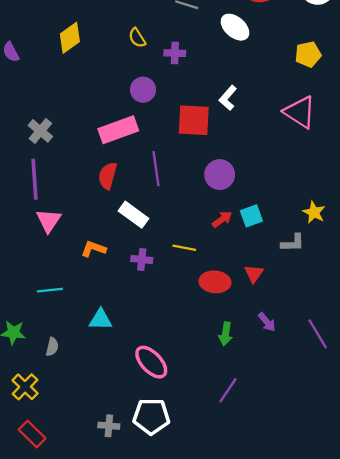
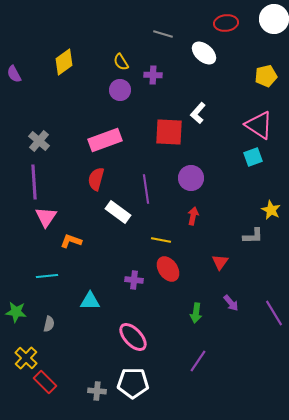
purple circle: (143, 90) -> (120, 90), moved
purple line: (156, 169) -> (146, 189), moved
cyan square: (251, 216) -> (253, 157), moved
red arrow: (222, 219) -> (193, 216), turned -42
orange L-shape: (93, 249) -> (71, 241), moved
purple cross: (142, 259) -> (134, 280), moved
red ellipse: (215, 282) -> (168, 269), moved, turned 50
red rectangle: (32, 434) -> (45, 382), moved

